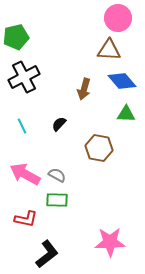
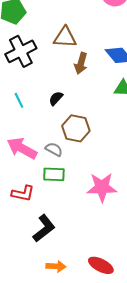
brown triangle: (109, 50) -> (65, 37), moved
brown hexagon: (99, 148) -> (76, 128), moved
pink star: (110, 242) -> (102, 187), moved

